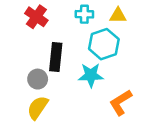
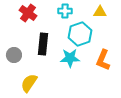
yellow triangle: (118, 16) -> (100, 12), moved
gray circle: (38, 79) -> (14, 55), moved
orange L-shape: (121, 102) -> (103, 60), moved, turned -35

